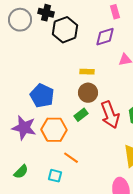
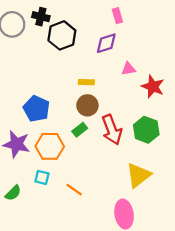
orange line: (71, 158) -> (74, 190), moved
cyan square: (55, 176) -> (42, 177), moved

